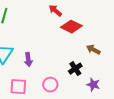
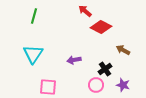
purple arrow: (28, 60) -> (74, 60), moved, turned 88
pink circle: (50, 85) -> (96, 85), moved

